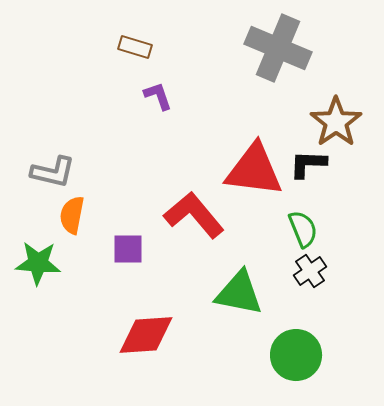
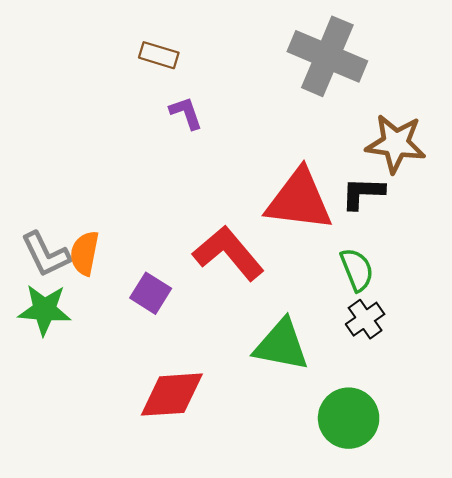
brown star: (336, 122) -> (396, 144), turned -30
gray L-shape: (53, 172) -> (46, 254), moved, turned 51
purple square: (128, 249) -> (151, 293), turned 32

